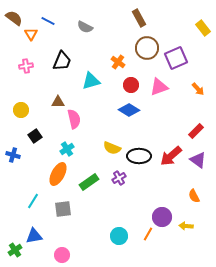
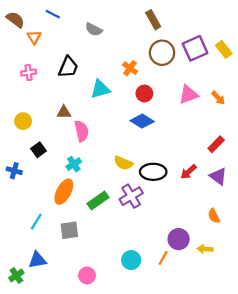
blue line: (48, 21) -> (53, 14), moved
yellow rectangle: (203, 28) -> (224, 49), moved
purple square: (176, 58) -> (195, 48), moved
pink triangle: (159, 87) -> (188, 95), moved
red arrow: (171, 156) -> (188, 172), size x0.7
purple cross: (119, 178) -> (131, 196), size x1.5
pink circle: (62, 255) -> (87, 275), moved

